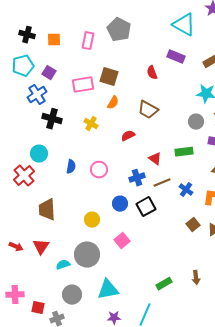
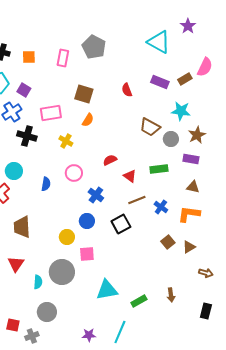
purple rectangle: (176, 57) -> (160, 82), moved
pink rectangle: (83, 85) -> (51, 113), moved
brown trapezoid: (148, 110) -> (150, 127), moved
red semicircle: (128, 136) -> (110, 160), moved
pink circle: (99, 170) -> (74, 173), moved
blue cross: (137, 178) -> (96, 195), moved, turned -35
blue circle: (120, 204) -> (87, 221), moved
pink square: (122, 241) -> (87, 254), moved, turned 35
cyan semicircle: (63, 265) -> (38, 282), turned 112
cyan triangle: (108, 290) -> (107, 290), moved

